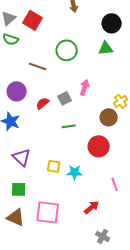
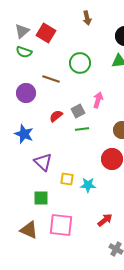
purple circle: (17, 91) -> (26, 93), moved
green line: (69, 126) -> (82, 129), moved
purple triangle: (22, 157) -> (43, 162), moved
green square: (19, 189) -> (41, 198), moved

